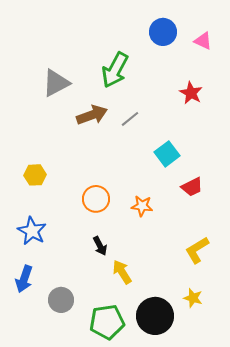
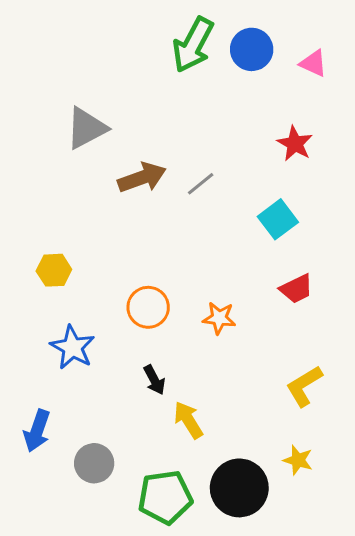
green arrow: (115, 70) -> (193, 45), moved
cyan square: (167, 154) -> (278, 219), moved
blue star: (32, 231) -> (73, 347), moved

